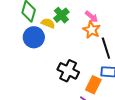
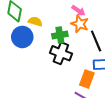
green cross: (61, 15) -> (60, 35), moved, turned 35
black cross: (68, 71) -> (61, 53), moved

